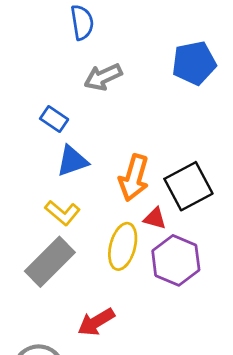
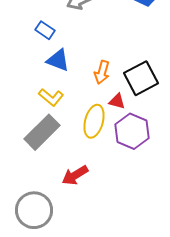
blue triangle: (72, 161) -> (58, 60), turned 40
orange arrow: (134, 178) -> (102, 72), size x0.7

